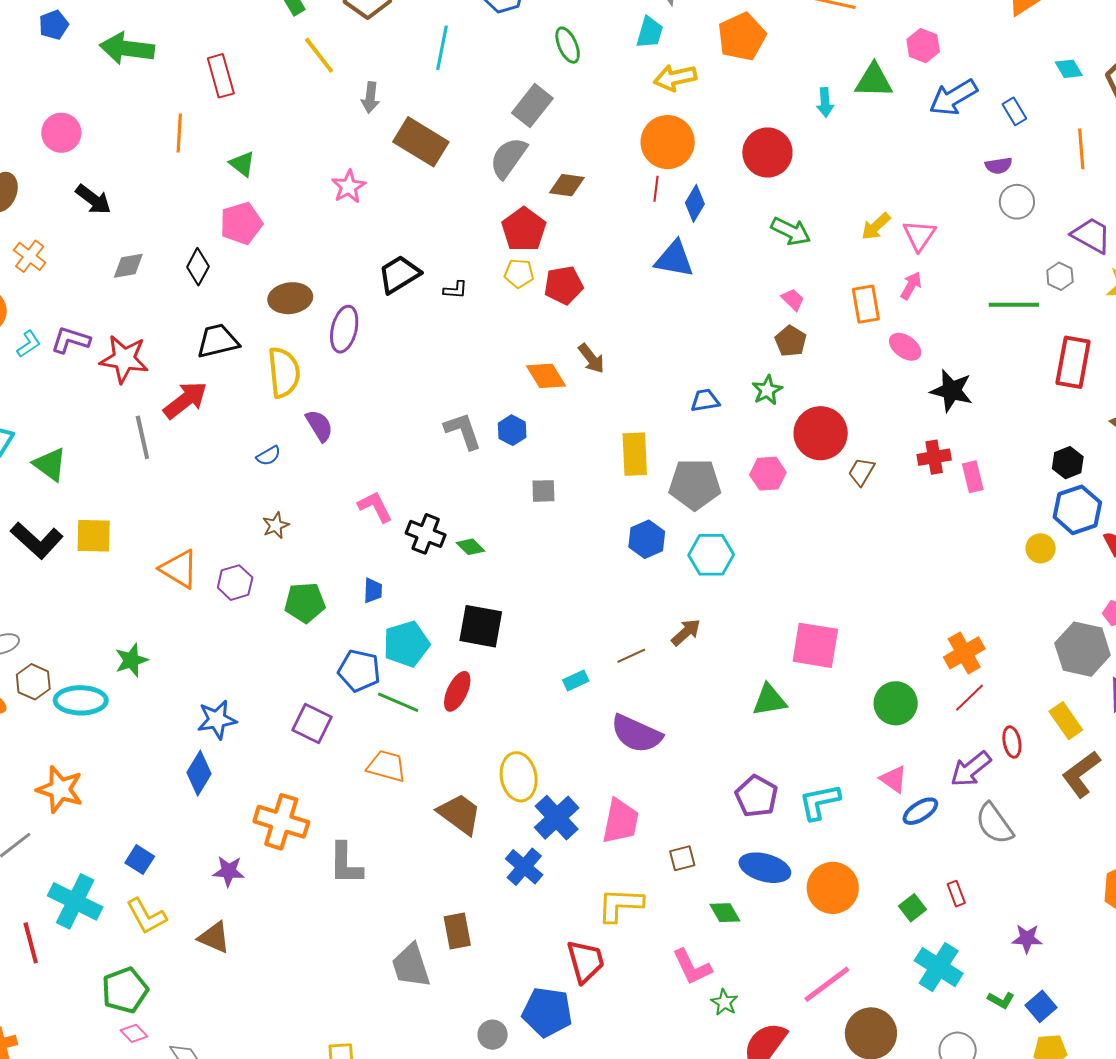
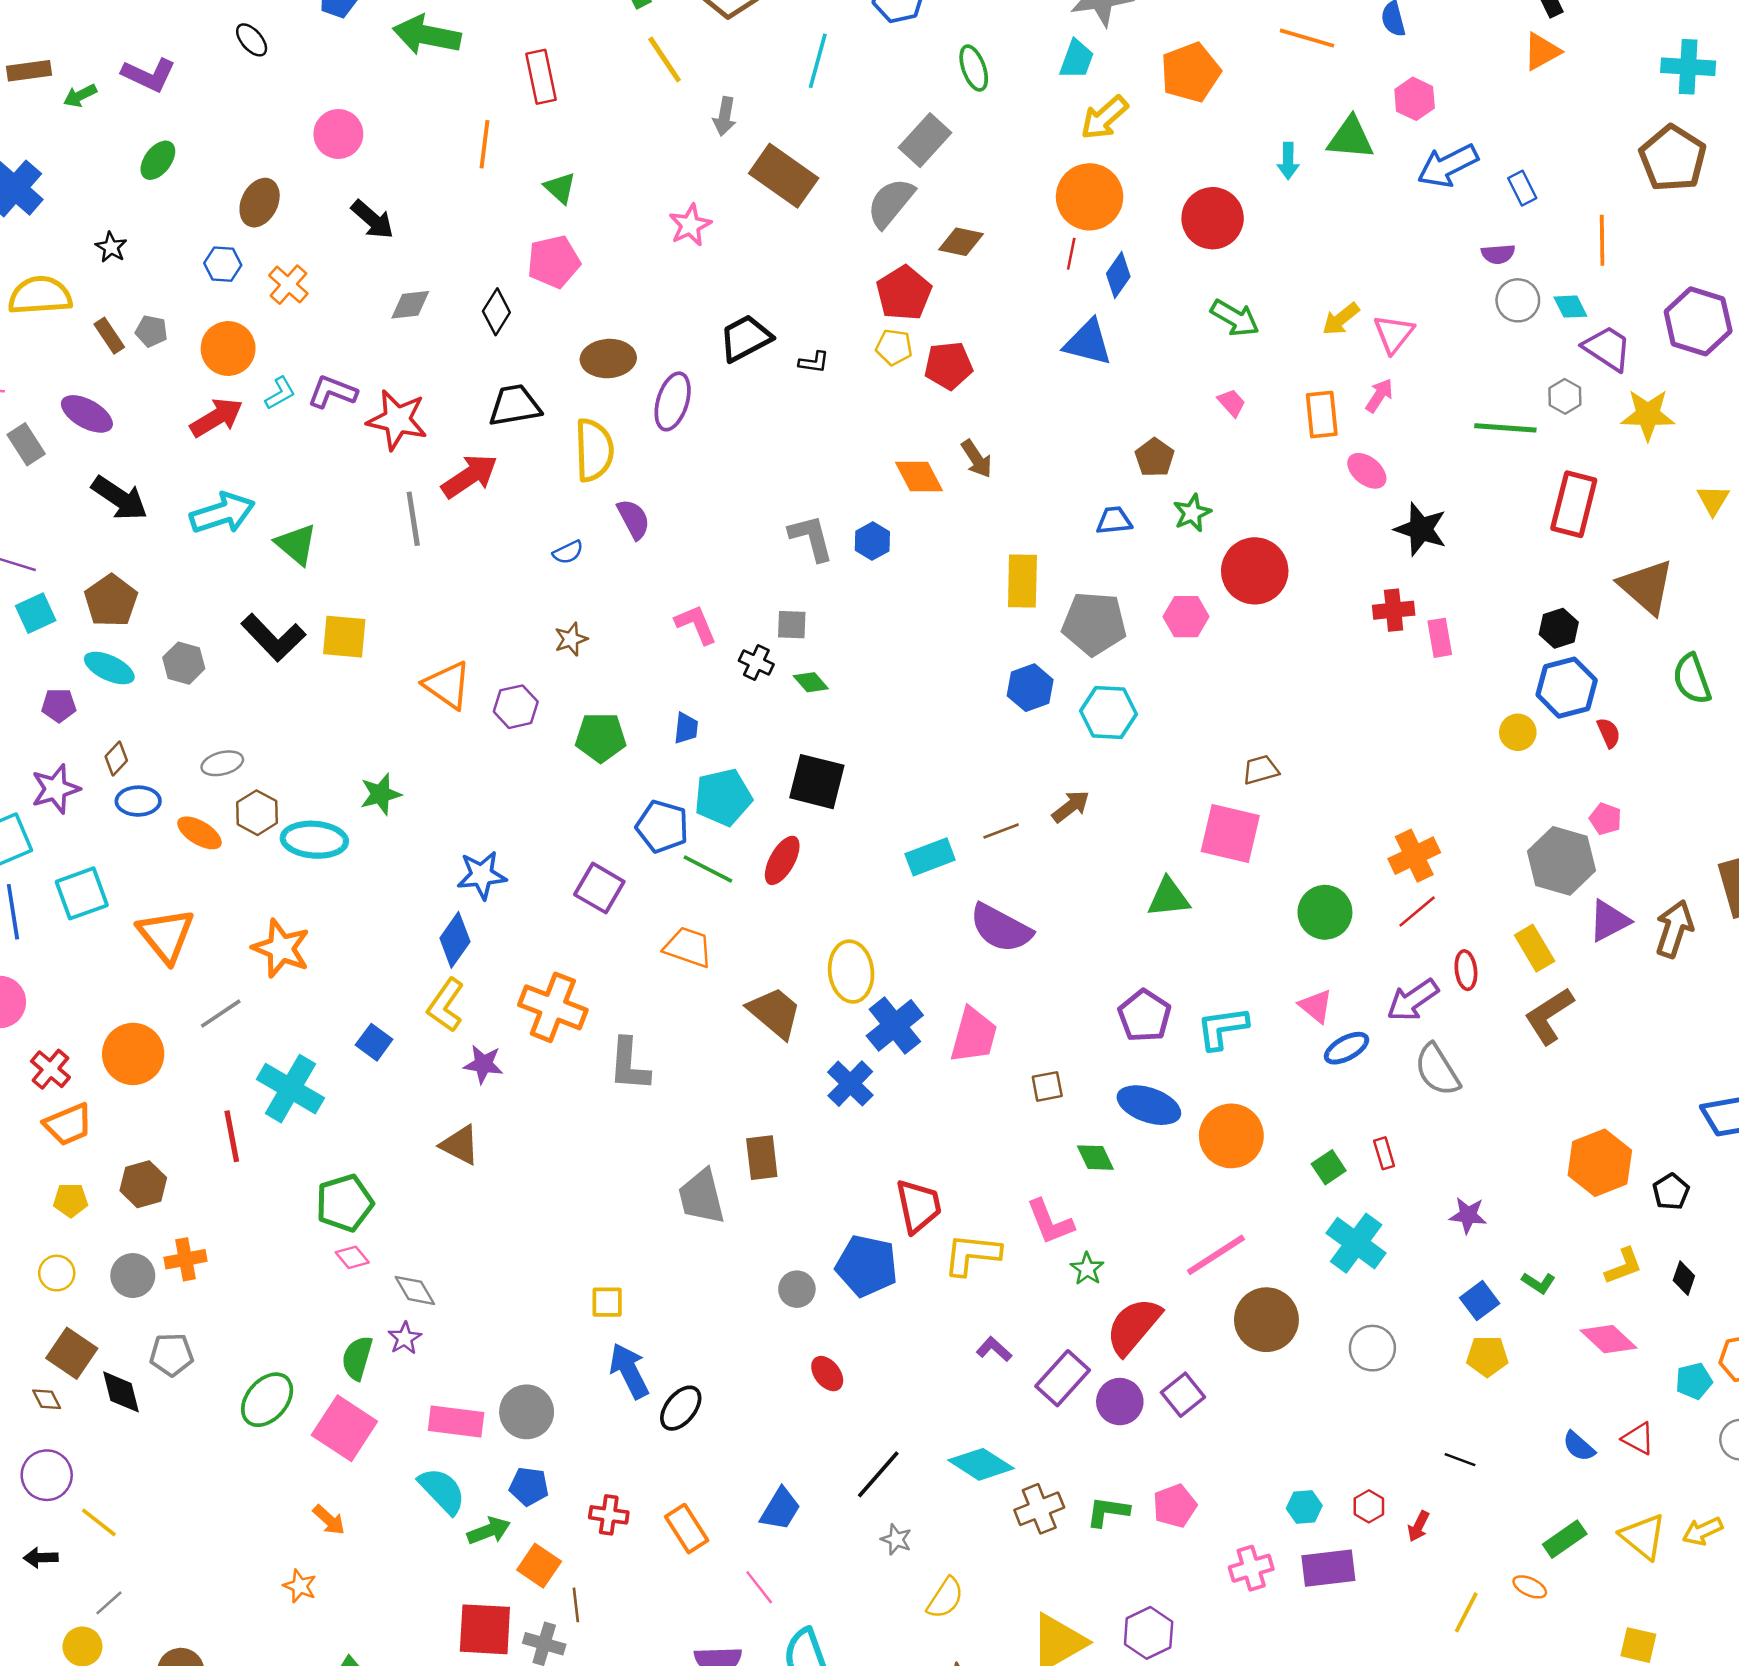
cyan diamond: (1069, 69) -> (1570, 307), moved
yellow arrow: (675, 78) -> (1104, 118), turned -33
brown pentagon: (791, 341) -> (1155, 458), moved
brown trapezoid: (861, 472) -> (1261, 770), moved, turned 40
gray square: (543, 491) -> (792, 625), moved
black cross: (426, 534) -> (756, 662), size x0.7
cyan rectangle: (576, 680) -> (930, 857), size x1.5
yellow L-shape: (620, 905) -> (972, 1254), moved
yellow L-shape: (146, 916) -> (446, 1005), moved, turned 60
green L-shape: (1001, 1000) -> (1538, 1283), moved

